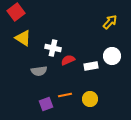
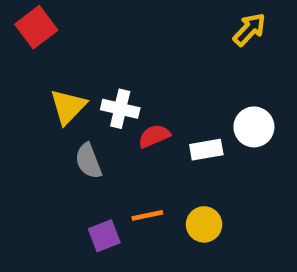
yellow arrow: (110, 22) -> (249, 29), moved
yellow triangle: (23, 38) -> (68, 107), moved, turned 42
gray semicircle: (39, 71) -> (88, 161), turned 77

